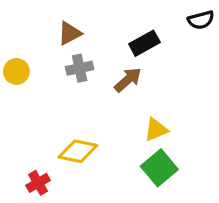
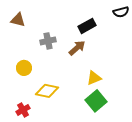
brown triangle: (70, 33) -> (18, 20), moved, turned 42
yellow circle: (16, 71) -> (24, 68), moved

